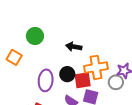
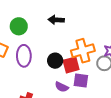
black arrow: (74, 47) -> (56, 20), moved
purple ellipse: (46, 80) -> (24, 56), moved

